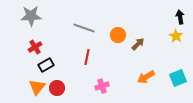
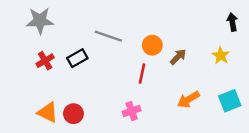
yellow star: (176, 36) -> (221, 56), moved
red line: (87, 57) -> (142, 74), moved
black rectangle: (46, 65) -> (77, 58), moved
orange triangle: (37, 87) -> (48, 112), turned -42

